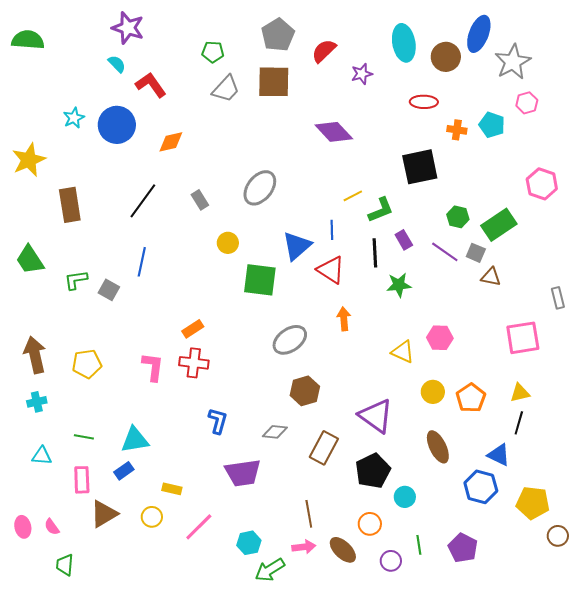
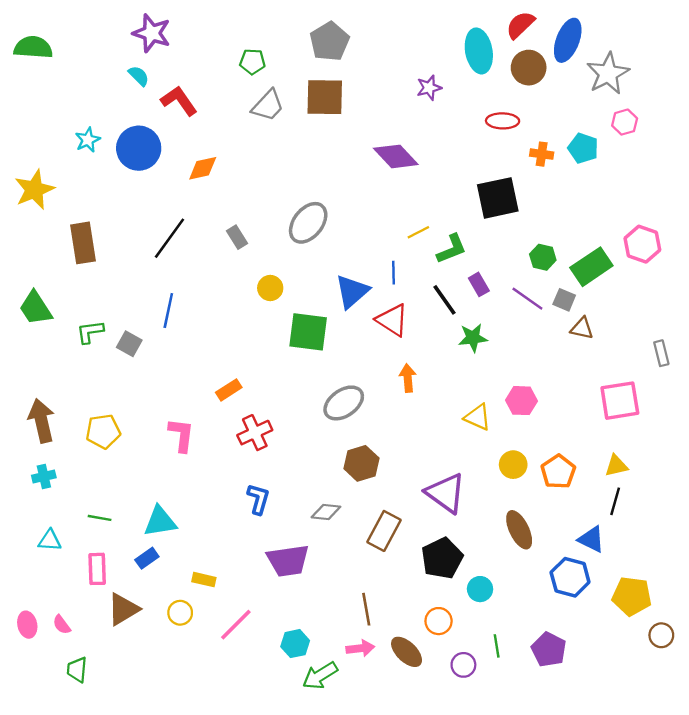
red semicircle: (324, 51) -> (520, 25), moved
pink hexagon: (542, 184) -> (642, 244), moved
black line: (375, 253) -> (444, 300), turned -32
red cross: (194, 363) -> (255, 433), moved, turned -32

